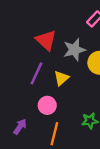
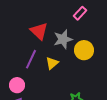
pink circle: (47, 105) -> (17, 85), moved

